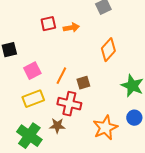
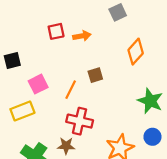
orange diamond: (108, 50) -> (136, 52), moved
brown square: (83, 83) -> (95, 75), moved
yellow rectangle: (33, 99) -> (22, 111), moved

